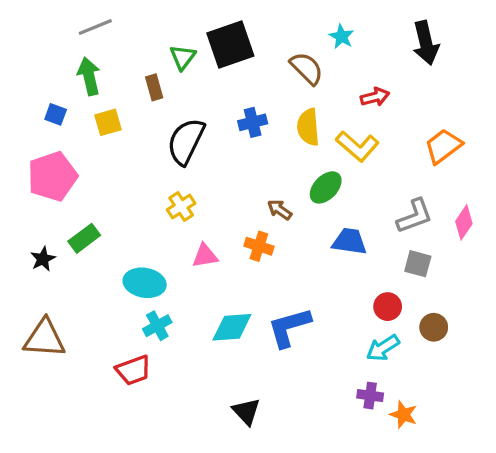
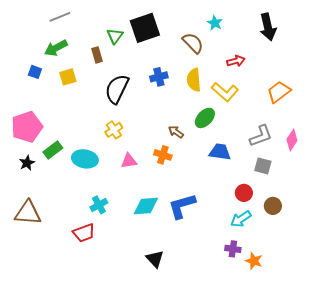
green arrow: (89, 76) -> (56, 48), turned -105
pink pentagon: (52, 176) -> (27, 127), moved
cyan ellipse: (145, 283) -> (85, 159), moved

